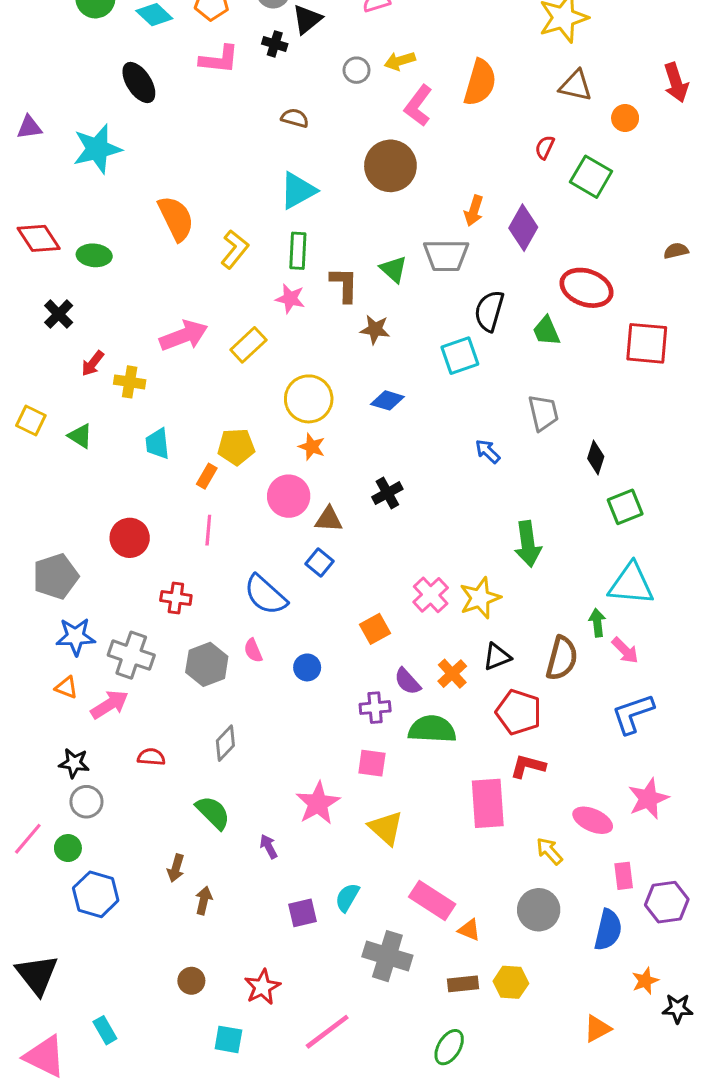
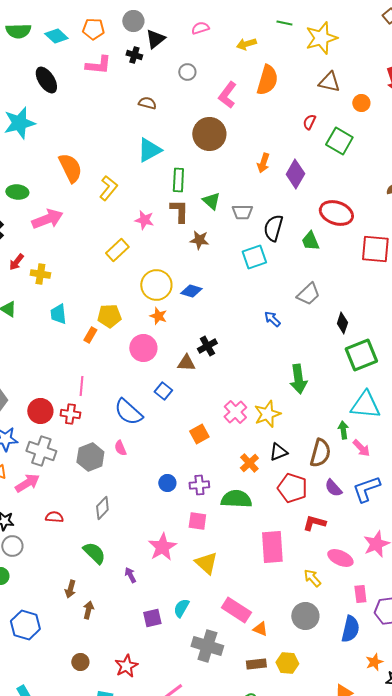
yellow arrow: (400, 61) -> (246, 44), moved
green rectangle: (298, 251) -> (178, 180), moved
gray trapezoid: (446, 255) -> (242, 212), moved, size x0.7
pink arrow: (184, 336) -> (47, 219), moved
blue diamond: (387, 400) -> (191, 291), moved
gray trapezoid: (543, 413) -> (308, 294), turned 60
green square: (625, 507) -> (361, 355), size x1.4
brown triangle: (329, 519) -> (186, 363), moved
pink line: (208, 530) -> (81, 386), moved
red circle: (130, 538) -> (40, 411), moved
blue circle: (307, 667) -> (167, 483), moved
purple semicircle: (407, 681) -> (333, 488), moved
red L-shape: (528, 766) -> (314, 523), moved
blue hexagon: (96, 894) -> (25, 625), moved

